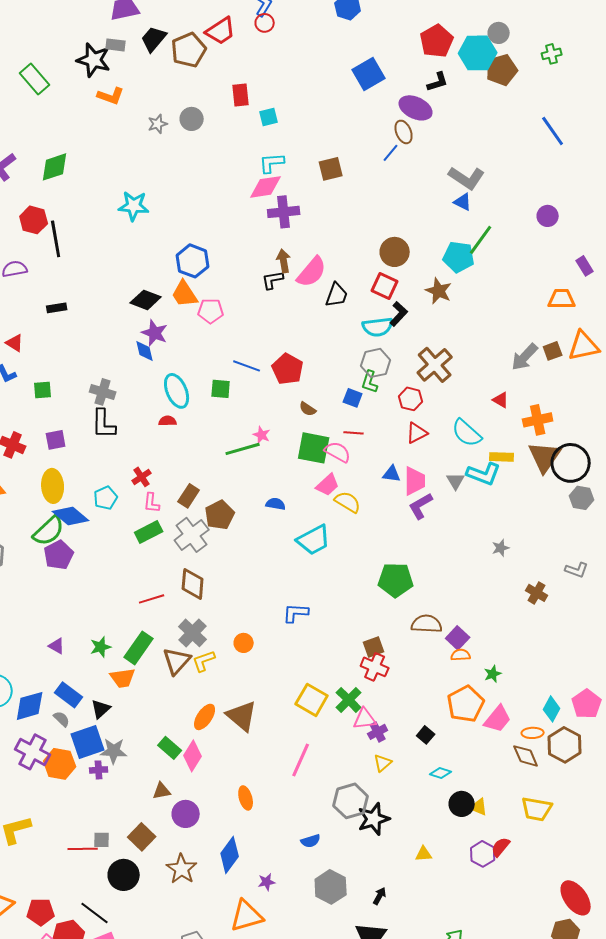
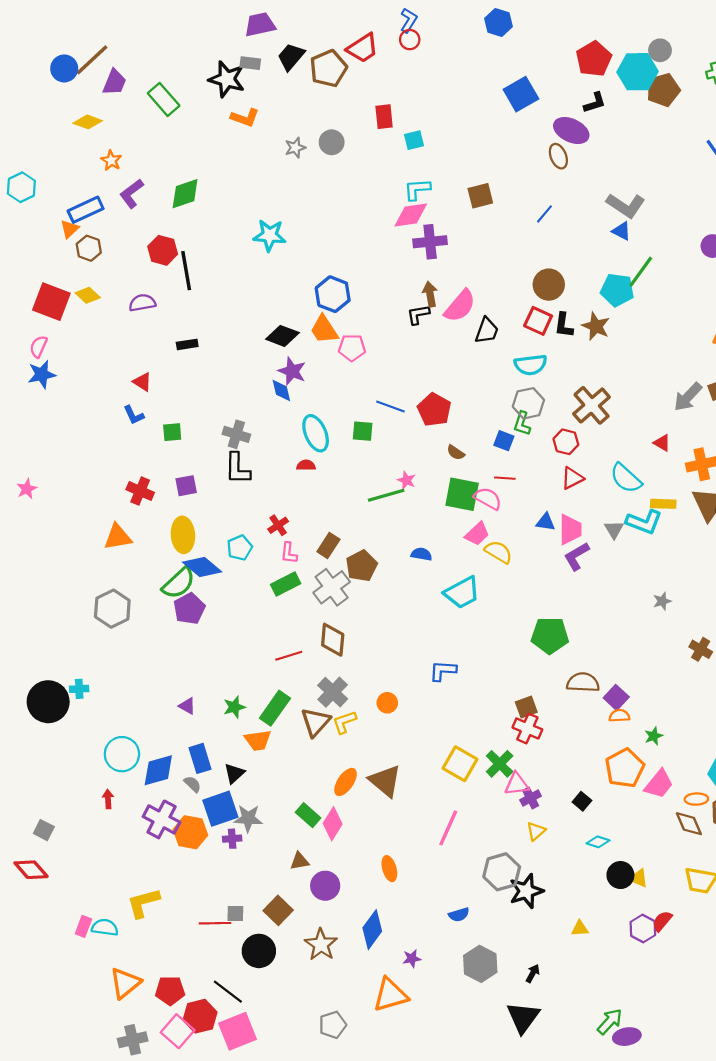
blue line: (391, 153) -> (544, 214), moved
black L-shape: (399, 314) -> (564, 325), moved, turned 145
blue rectangle: (69, 695) -> (200, 758), turned 36

